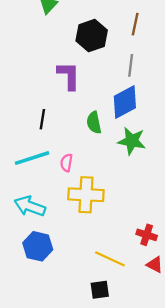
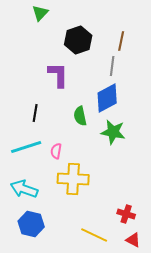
brown line: (135, 24) -> (121, 41), moved

